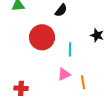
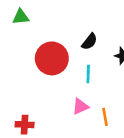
black semicircle: (61, 10) -> (89, 42), moved

